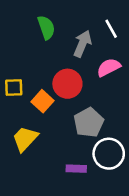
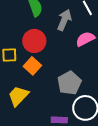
red circle: (67, 84) -> (34, 41), moved

